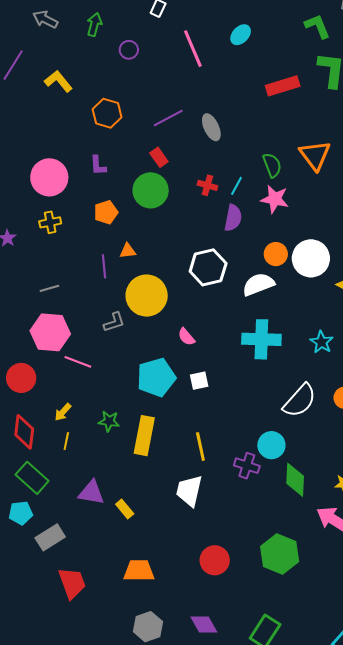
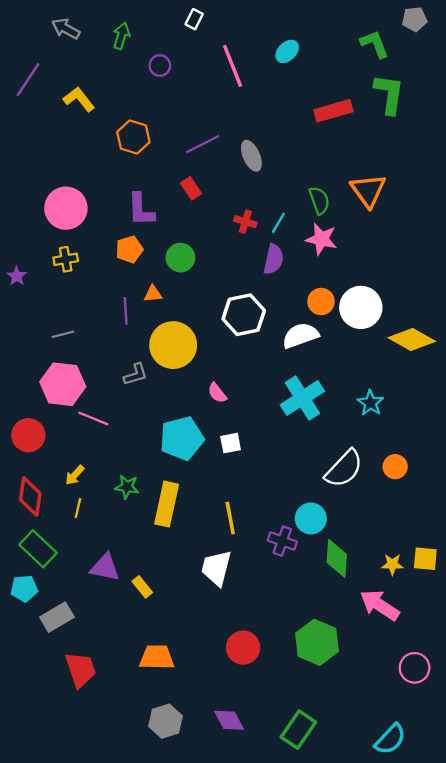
purple L-shape: (98, 165) -> (141, 210), moved, size x1.5
green circle: (151, 190) -> (180, 258), moved, size x0.7
cyan cross: (261, 339) -> (302, 398), turned -36

